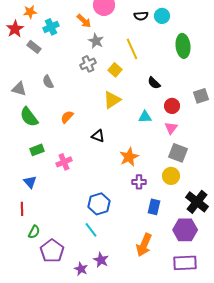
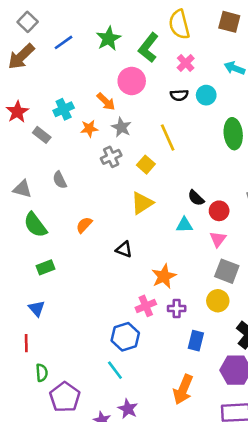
orange star: (30, 12) -> (89, 129), moved
black semicircle: (154, 83) -> (196, 198), moved
pink cross: (64, 162) -> (146, 306), moved
green semicircle: (34, 232) -> (42, 373), turned -32

